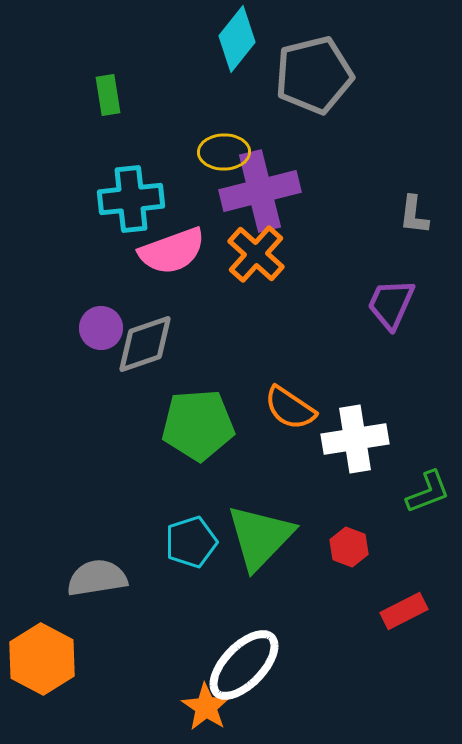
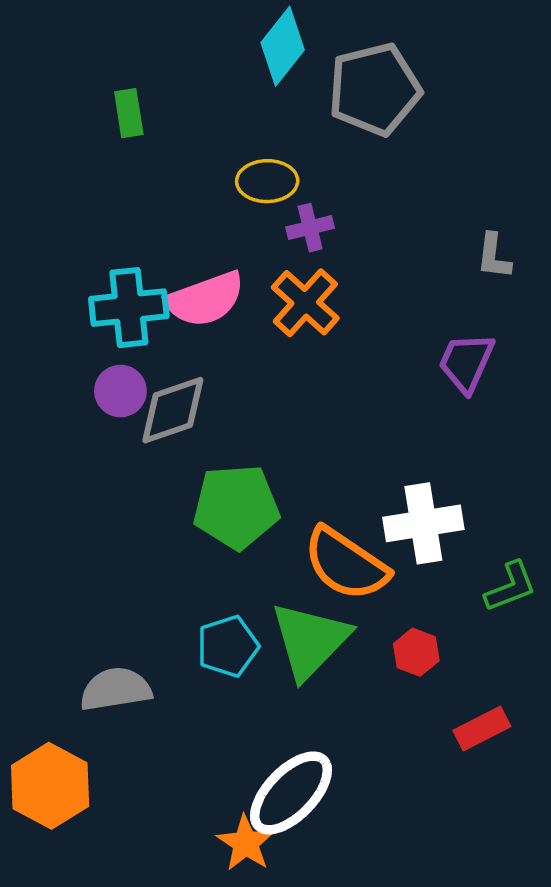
purple cross: (260, 191) -> (310, 228), size x0.5
cyan cross: (131, 199) -> (129, 308), moved
orange semicircle: (290, 408) -> (346, 564), moved, size x1.4

